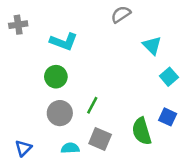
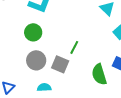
green line: (92, 105) -> (74, 47), moved
gray square: (100, 139) -> (60, 64), moved

